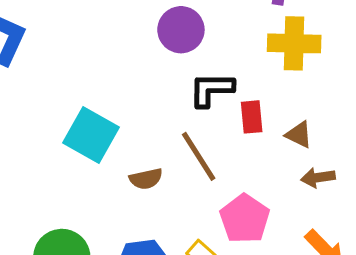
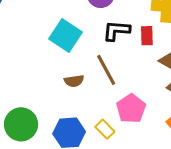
red rectangle: (252, 117) -> (147, 36), moved
cyan square: (91, 135) -> (66, 36), moved

